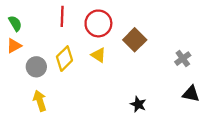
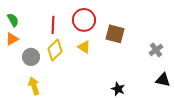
red line: (62, 16) -> (53, 25), moved
brown square: (135, 40) -> (115, 34), turned -30

